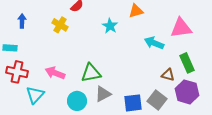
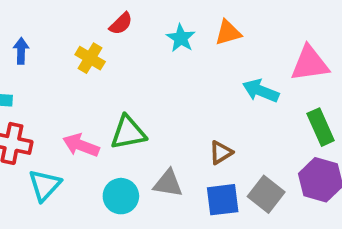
cyan star: (110, 26) -> (181, 38), moved
green triangle: (91, 73) -> (128, 133), moved
brown triangle: (168, 75) -> (221, 153), moved, turned -48
gray triangle: (103, 94) -> (168, 183), turned 36

